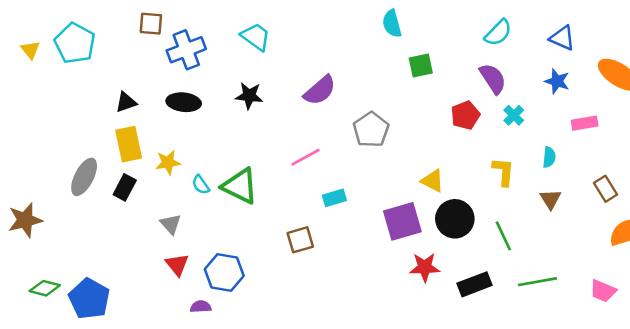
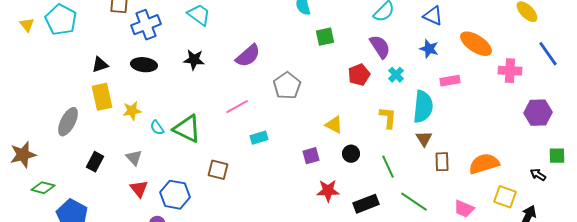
cyan semicircle: (549, 157) -> (423, 107), size x2.0
black rectangle: (125, 187) -> (95, 162), moved
brown rectangle: (606, 189) -> (442, 162), moved, turned 30
black circle: (455, 219) -> (351, 154), size x0.6
purple square: (402, 221) -> (311, 156), size x0.6
brown square: (300, 240) -> (218, 170), moved, turned 30
green line: (537, 282) -> (414, 202), turned 44
green diamond: (45, 288) -> (43, 188), moved

